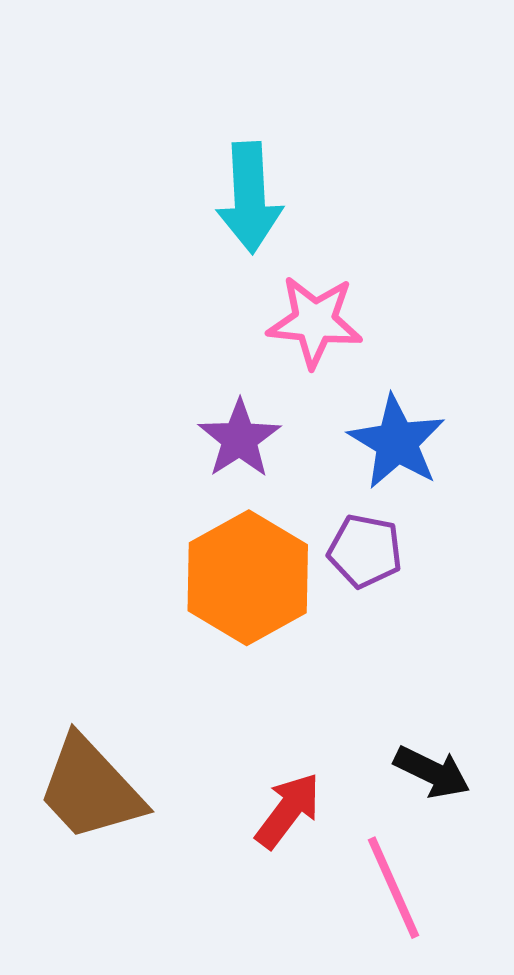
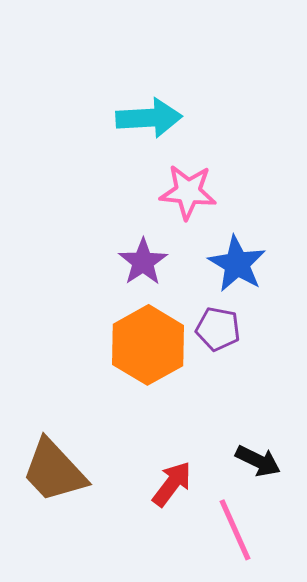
cyan arrow: (249, 198) -> (149, 118), turned -90

